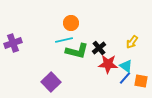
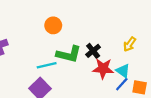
orange circle: (71, 23) -> (53, 25), moved
cyan line: (64, 40) -> (47, 65), moved

